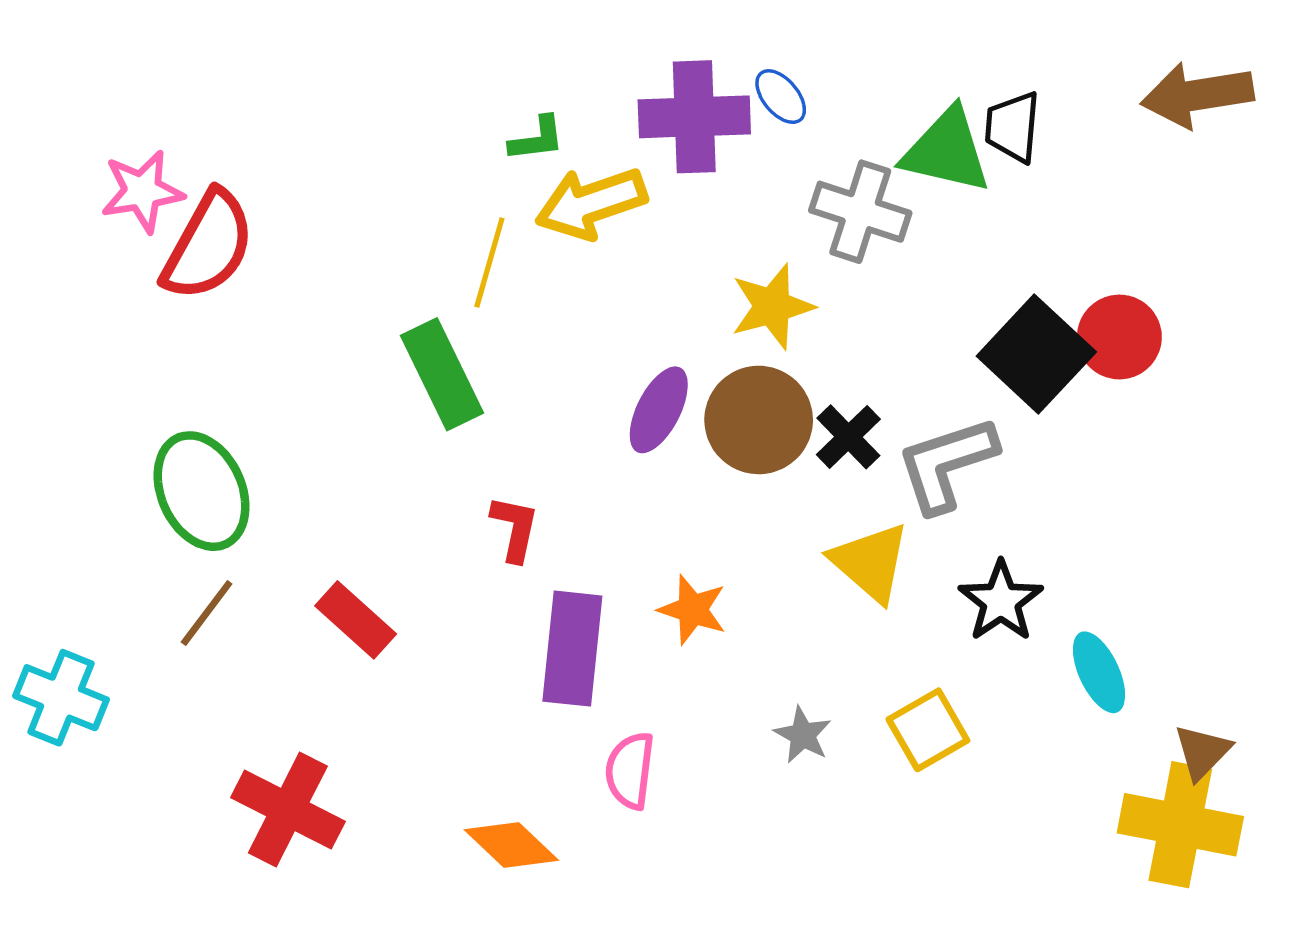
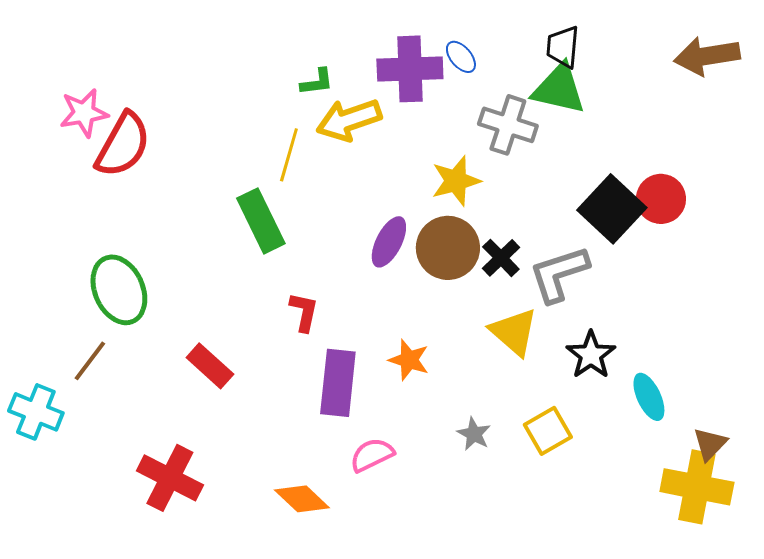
black trapezoid: (1013, 127) -> (563, 47), moved
brown line: (207, 613) -> (90, 361), moved
pink semicircle: (630, 771) -> (372, 455), turned 57

